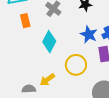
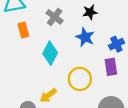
blue star: (89, 34) -> (85, 37), moved

